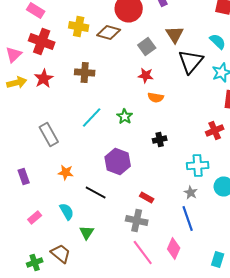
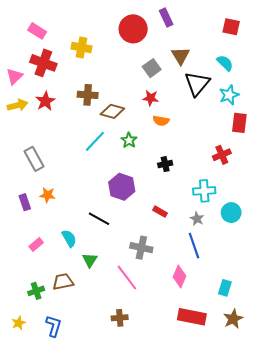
brown diamond: (109, 32) -> (112, 111), moved
gray rectangle: (49, 134) -> (34, 159), moved
orange star: (66, 172) -> (47, 195), moved
red rectangle: (147, 198) -> (160, 212), moved
pink line: (143, 252) -> (127, 278), moved
brown trapezoid: (61, 254) -> (63, 282), turned -50

